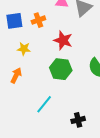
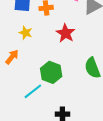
green hexagon: (61, 69) -> (51, 72), moved

